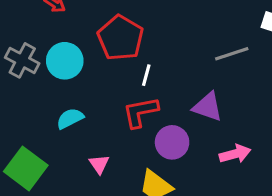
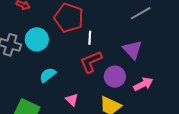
purple triangle: (208, 107) -> (132, 50), turned 40
pink arrow: (235, 154) -> (143, 84), moved

